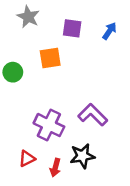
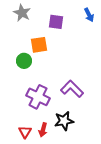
blue arrow: (109, 31) -> (89, 15), moved, turned 120
green circle: (13, 72) -> (24, 61), moved
red triangle: (27, 159) -> (25, 132), moved, turned -32

